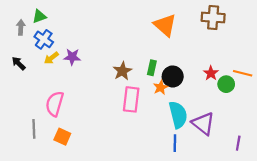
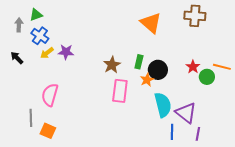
orange square: (62, 137) -> (48, 131), moved
blue line: (175, 143) -> (172, 132), moved
purple line: (238, 143) -> (198, 134), moved

